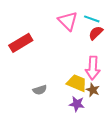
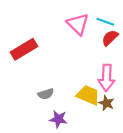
gray semicircle: (40, 90) -> (46, 94), moved
purple star: (77, 104) -> (58, 119), moved

